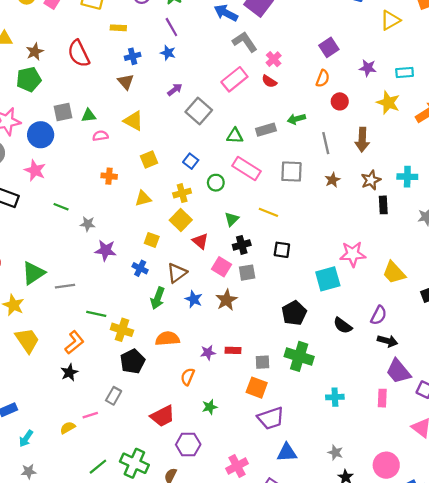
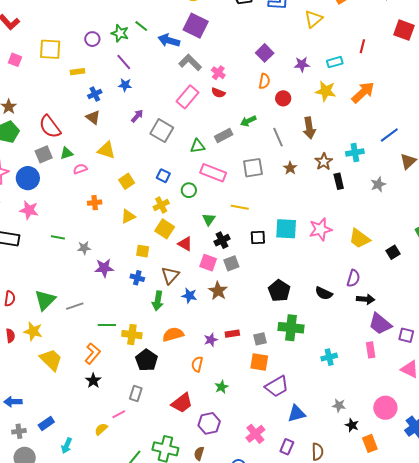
red semicircle: (79, 54) -> (50, 127), moved
cyan square: (328, 279) -> (286, 229), moved, turned 30

